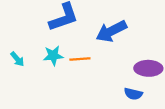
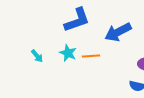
cyan star: (53, 56) -> (68, 53), turned 30

